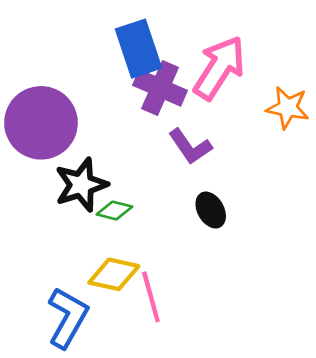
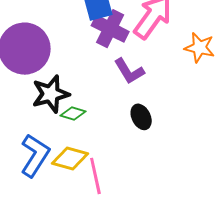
blue L-shape: (68, 318) -> (35, 155), moved

